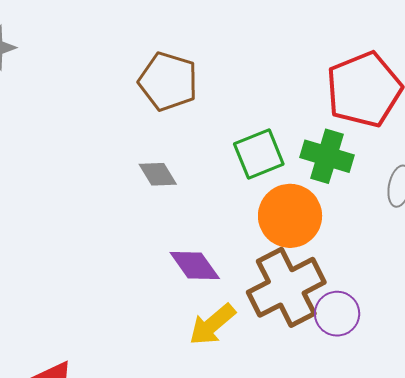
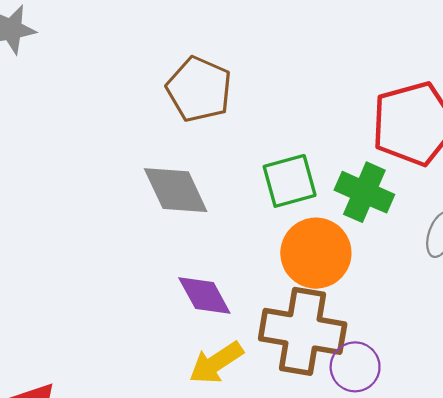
gray diamond: (158, 174) -> (176, 190), size x1.6
brown cross: (286, 287) -> (303, 331), turned 30

